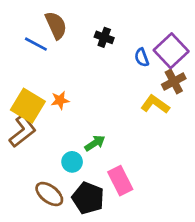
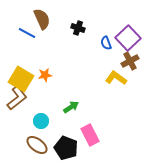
cyan circle: (72, 162) -> (41, 121), moved

